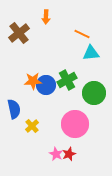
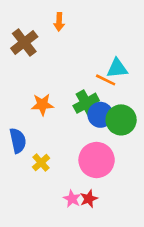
orange line: (82, 34) -> (106, 80), moved
blue circle: (46, 85) -> (100, 115), moved

